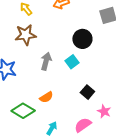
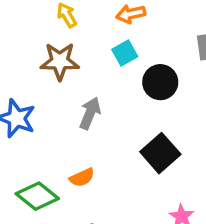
cyan square: (72, 62) -> (125, 53), moved
black square: (87, 92) -> (160, 153), moved, size x1.5

